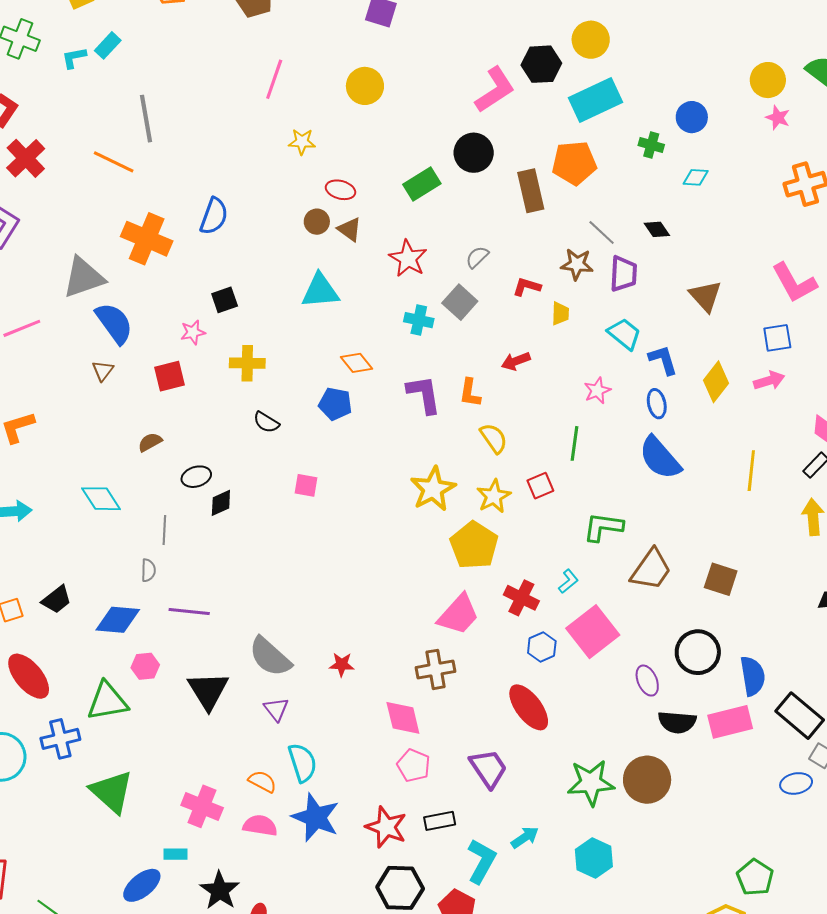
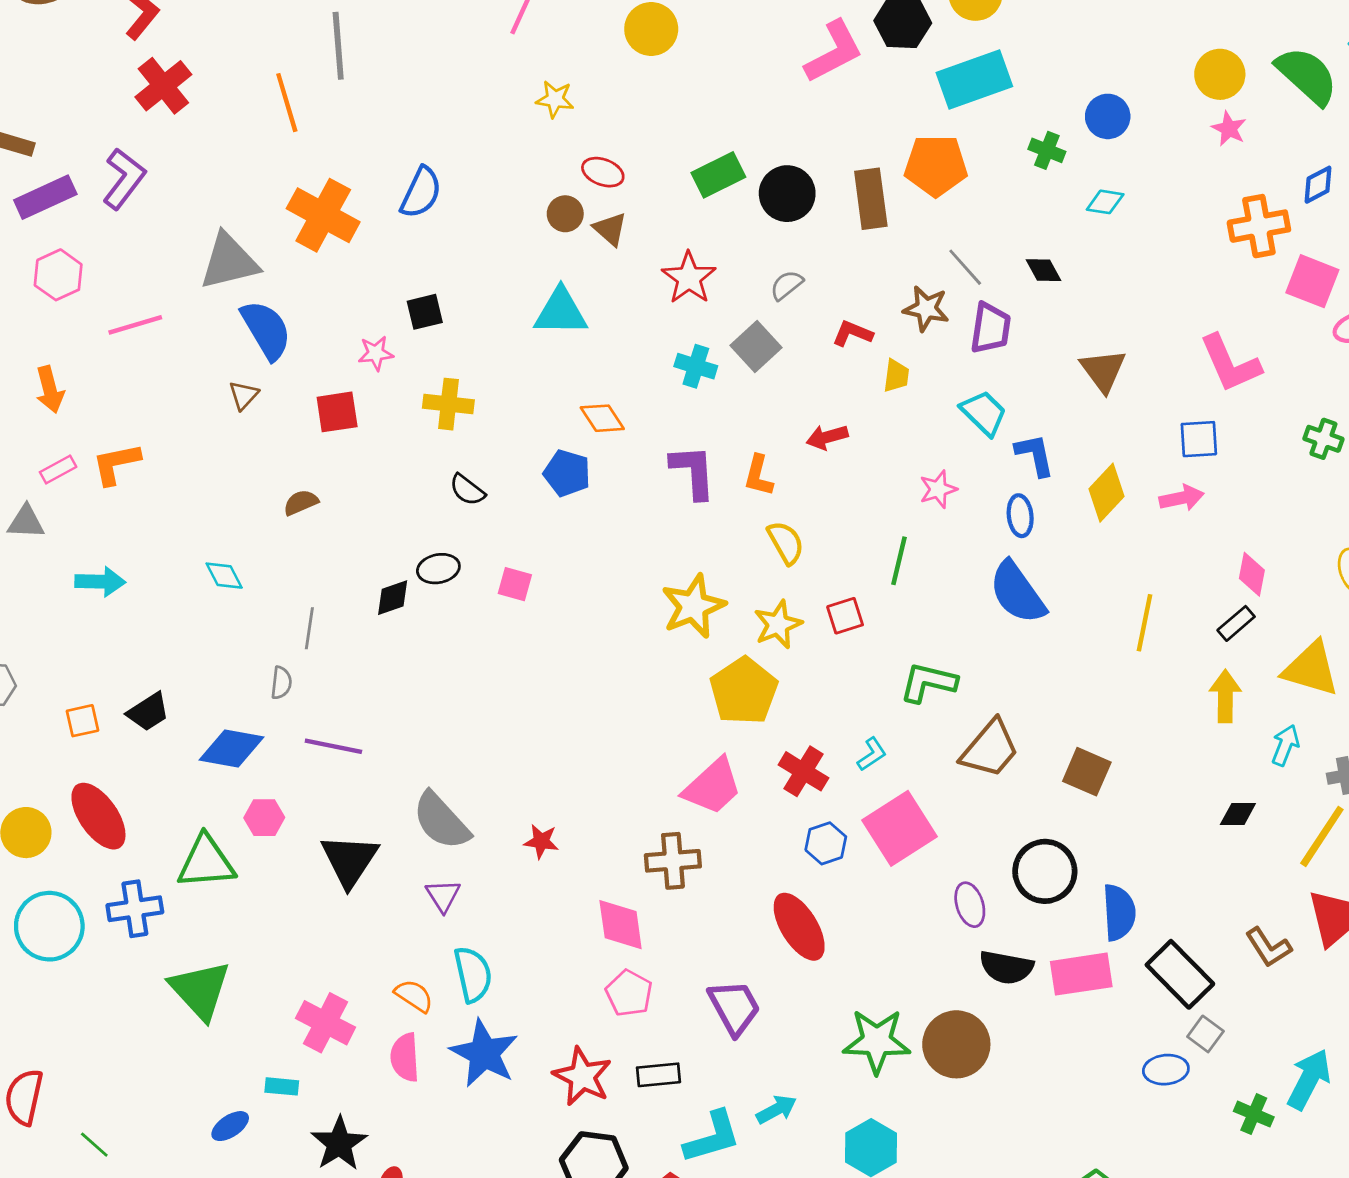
black circle: (474, 153) -> (787, 194), moved
orange line: (114, 162) -> (287, 103), turned 42
black ellipse: (196, 477) -> (438, 569), moved
cyan diamond: (101, 499) -> (224, 576), size x0.7
pink semicircle: (260, 825) -> (405, 1057), turned -108
cyan L-shape: (482, 861) -> (712, 1137), turned 39
blue ellipse: (142, 885) -> (230, 1126), size x0.7

